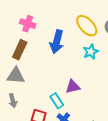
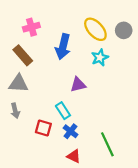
pink cross: (28, 24) -> (31, 27), turned -35
brown rectangle: (20, 50) -> (23, 55), turned -66
purple triangle: (73, 87) -> (78, 85), moved

